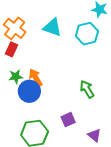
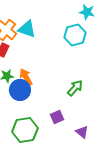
cyan triangle: (52, 27) -> (27, 29), moved
green arrow: (87, 89) -> (75, 88), turned 72

